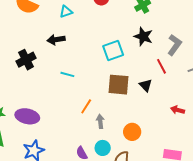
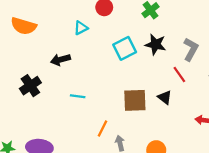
cyan triangle: (66, 12) -> (81, 28), moved
cyan square: (113, 51) -> (125, 48), moved

